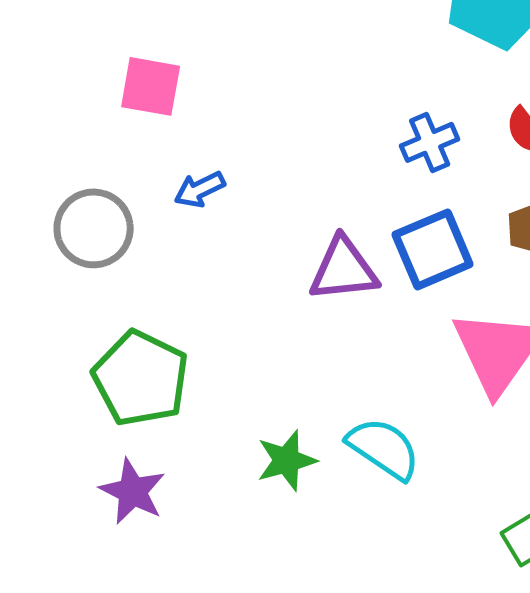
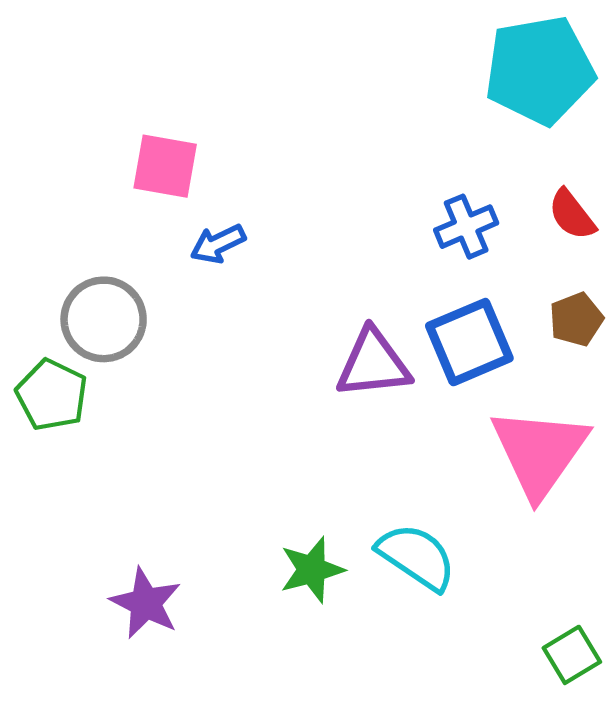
blue arrow: (200, 189) -> (218, 244), moved
green pentagon: (141, 378) -> (52, 395), moved, size x0.7

